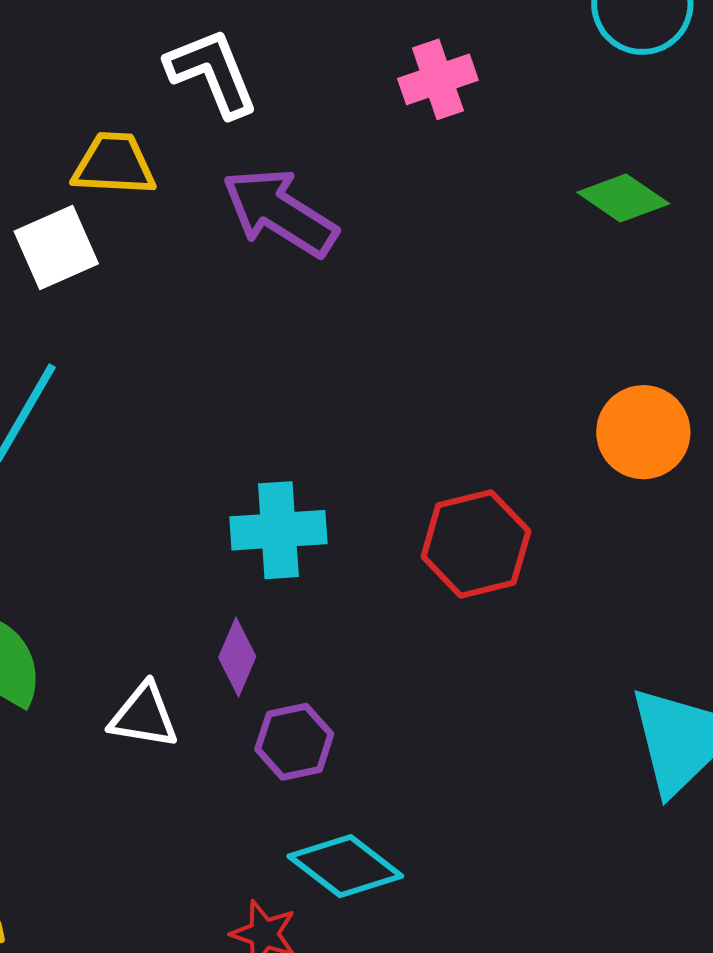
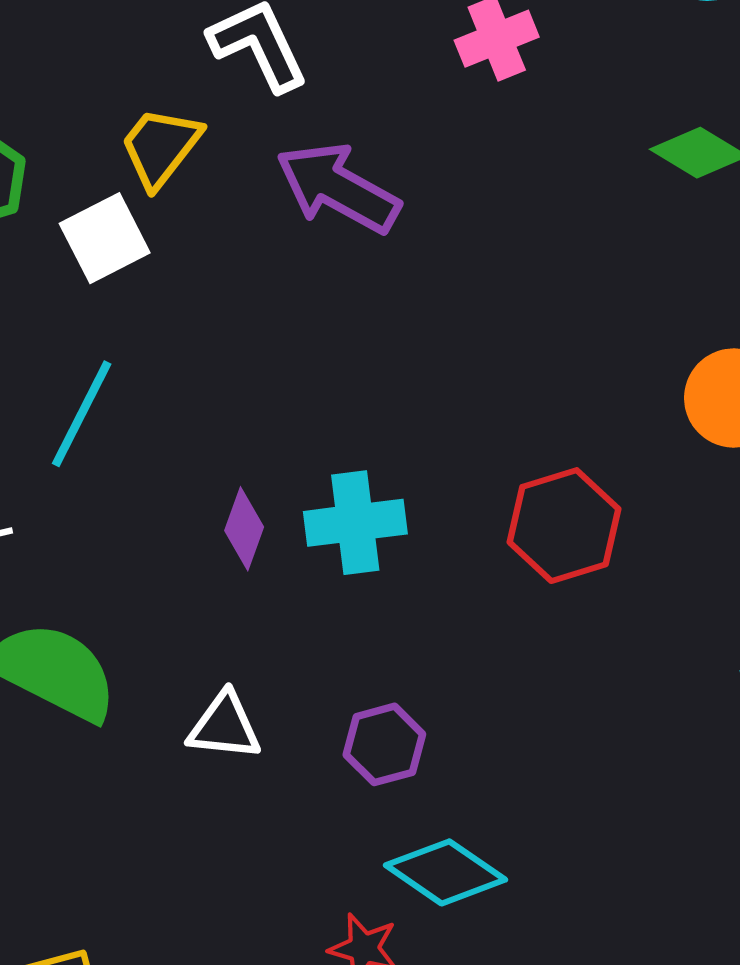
yellow trapezoid: (114, 164) -> (161, 147), turned -52
purple diamond: (237, 657) -> (244, 529), moved

